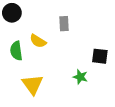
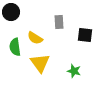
black square: (100, 56) -> (85, 35), moved
yellow triangle: (33, 84) -> (40, 63), moved

